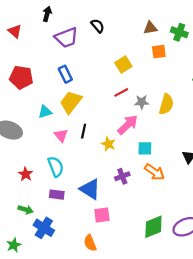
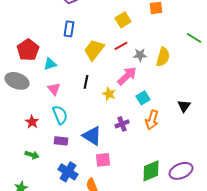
blue rectangle: (65, 74) -> (69, 29), turned 35
red pentagon: (21, 77) -> (28, 50), moved, turned 30
yellow trapezoid: (71, 102) -> (94, 50), moved
pink triangle: (61, 135) -> (54, 89), moved
cyan square: (145, 148) -> (143, 98), turned -32
orange arrow: (155, 172) -> (152, 120), turned 72
blue cross: (44, 228) -> (68, 172), moved

